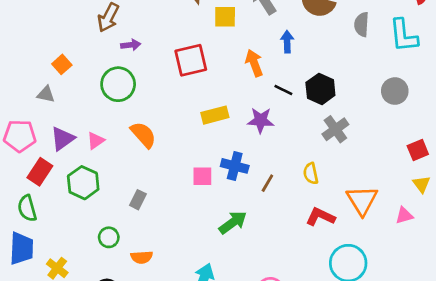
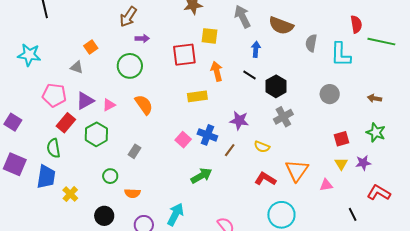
yellow square: (225, 17) -> (209, 36), moved
orange arrow: (254, 63) -> (217, 71), moved
black line: (283, 90) -> (250, 75), moved
purple star: (261, 120) -> (239, 121), moved
yellow semicircle: (311, 173) -> (262, 147), turned -63
pink square: (202, 176) -> (183, 140), turned 35

